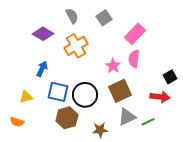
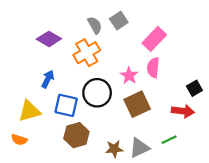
gray semicircle: (72, 16) -> (95, 25), moved
black circle: (85, 95) -> (97, 93), moved
yellow triangle: (26, 97) -> (29, 111), size x1.5
gray triangle: (127, 117) -> (139, 148), moved

